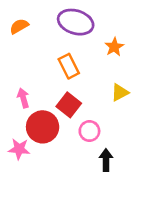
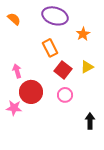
orange semicircle: (19, 26) -> (14, 19), turned 72
red square: (69, 105) -> (63, 70), moved
black arrow: (106, 160) -> (90, 121), moved

